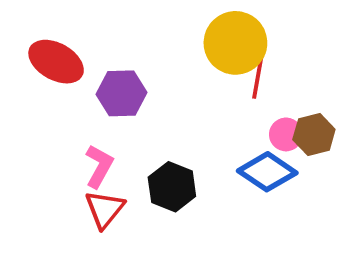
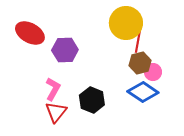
brown hexagon: (314, 134) -> (140, 63), moved

